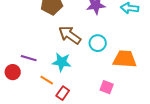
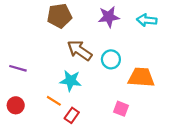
purple line: (29, 58) -> (18, 68), moved
red circle: (13, 72) -> (16, 105), moved

